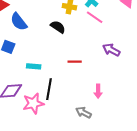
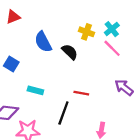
blue semicircle: (19, 22) -> (43, 42), moved
black line: (49, 89) -> (63, 113), moved

